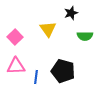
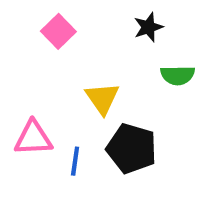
yellow triangle: (48, 29) -> (102, 98), moved
pink square: (15, 37) -> (58, 31), moved

